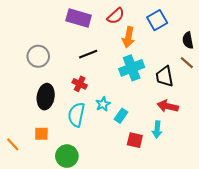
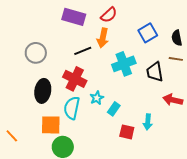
blue square: (157, 20) -> (148, 33), moved
orange arrow: (128, 37) -> (103, 38), moved
brown line: (187, 63) -> (176, 59), turned -32
red cross: (80, 84) -> (75, 79), size x1.6
red arrow: (168, 106) -> (173, 100), moved
orange square: (41, 134) -> (51, 125), moved, size x1.5

